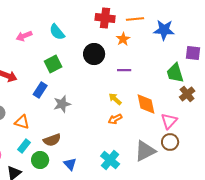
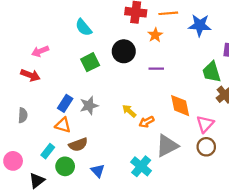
pink arrow: (24, 36) -> (40, 51), moved
green square: (53, 64) -> (90, 62), moved
blue rectangle: (40, 90) -> (65, 103), moved
yellow arrow: (115, 99) -> (129, 111), moved
orange triangle: (22, 122) -> (63, 125), moved
gray triangle: (145, 151) -> (167, 146), moved

